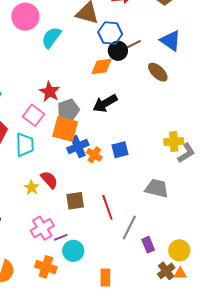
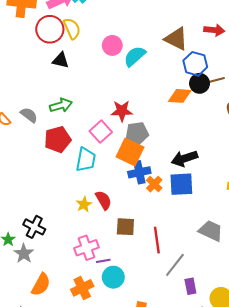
pink circle: (25, 17) -> (112, 45), moved, size x0.7
red star: (50, 92) -> (122, 111), turned 30
black arrow: (105, 103) -> (184, 158), moved
blue square: (120, 150) -> (181, 184), size x1.4
orange cross: (46, 267) -> (82, 288), turned 35

